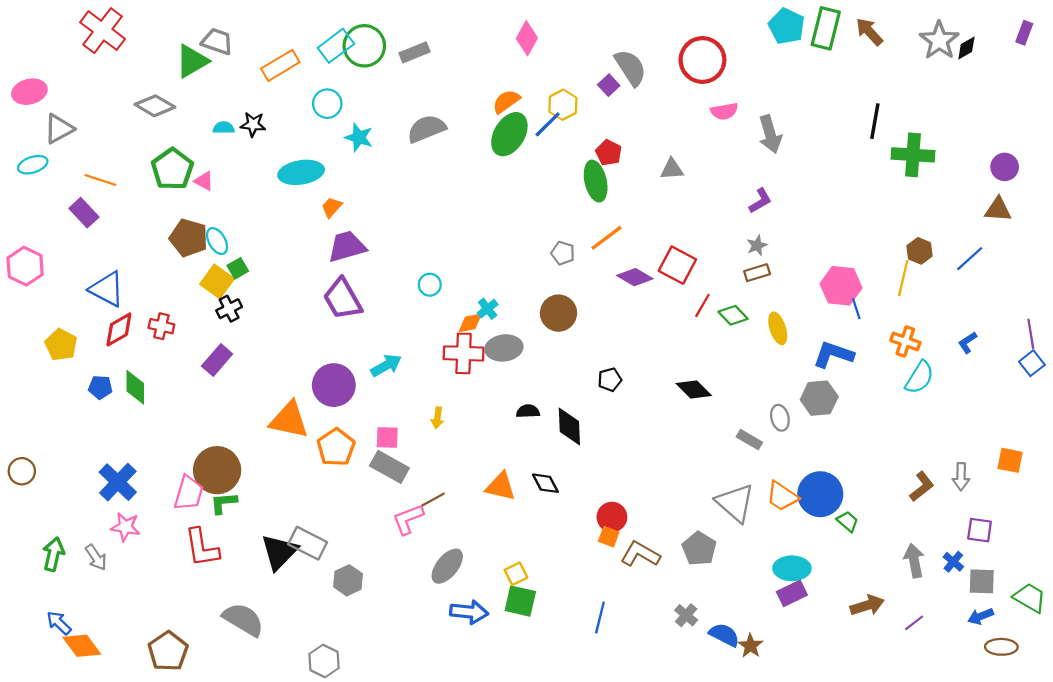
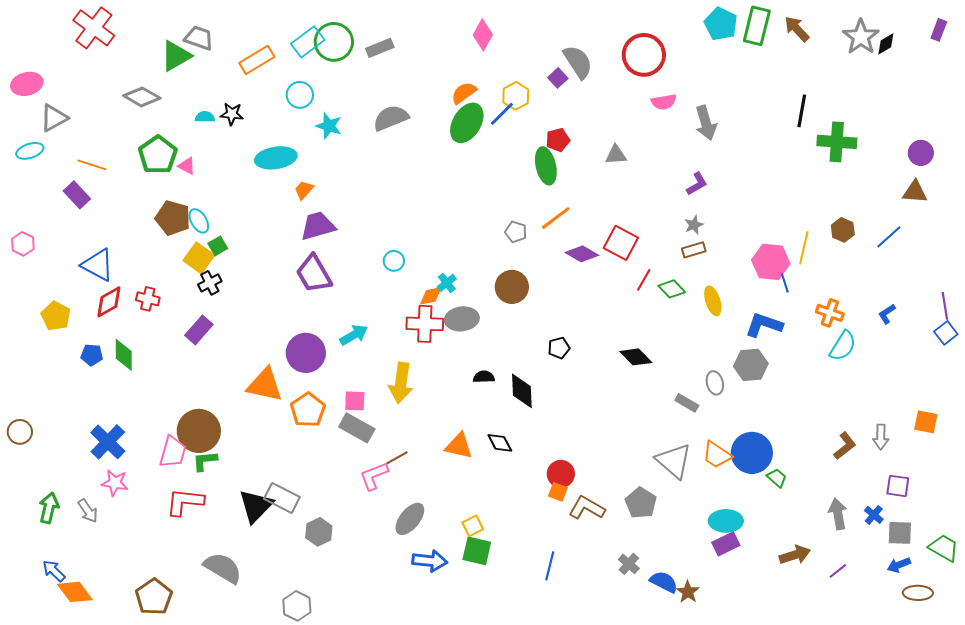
red pentagon: (609, 153) -> (558, 140), turned 30
pink hexagon: (25, 266) -> (23, 244), size x0.7
yellow line: (903, 278) -> (804, 248), moved
yellow arrow: (437, 418) -> (401, 383), size x2.0
red L-shape: (202, 548) -> (185, 502), turned 105

